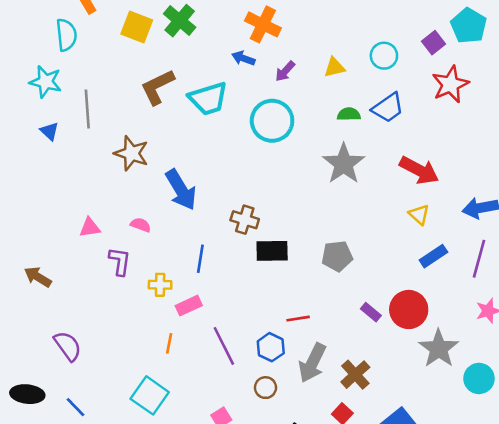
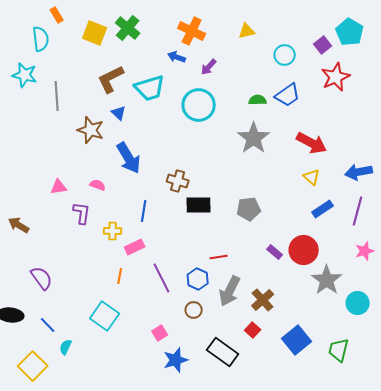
yellow triangle: (335, 67) -> (247, 31), moved
blue triangle: (49, 131) -> (119, 113), moved

